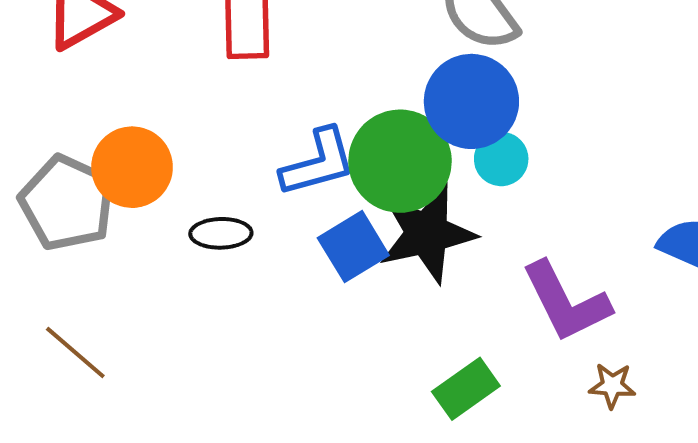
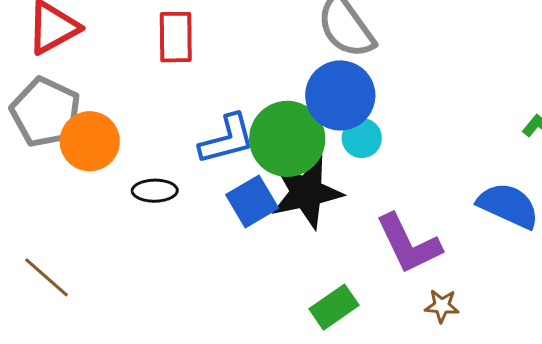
gray pentagon: (67, 203) -> (46, 112), moved

